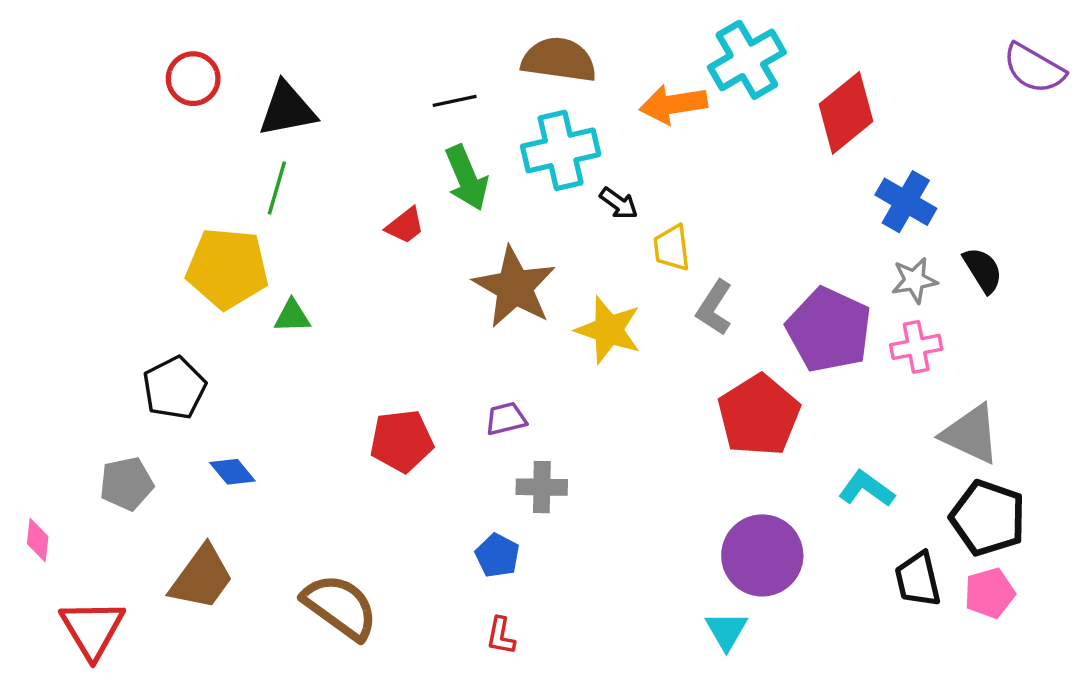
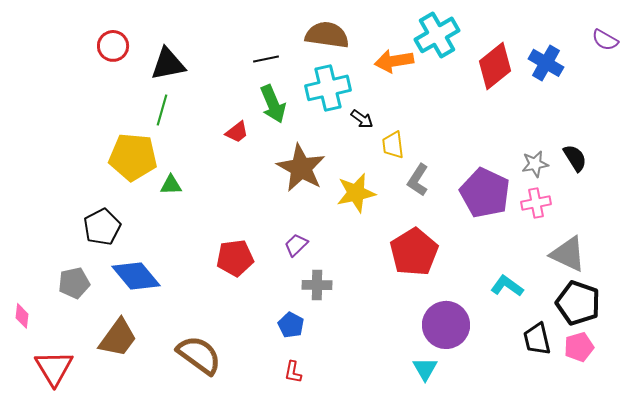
purple semicircle: (1034, 68) -> (605, 40), size x0.7
blue cross: (906, 202) -> (546, 63), moved
yellow star: (608, 330) -> (356, 193), turned -30
red pentagon: (759, 415) -> (414, 252), moved
purple trapezoid: (506, 419) -> (296, 245), turned -30
blue diamond: (232, 472) -> (136, 276), size x1.8

